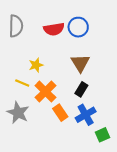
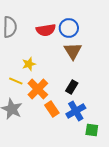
brown triangle: (80, 63) -> (73, 51), moved
green square: (103, 135) -> (92, 130), turned 32

